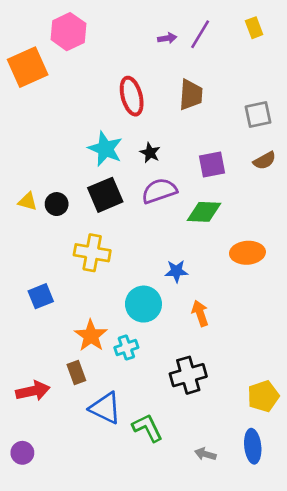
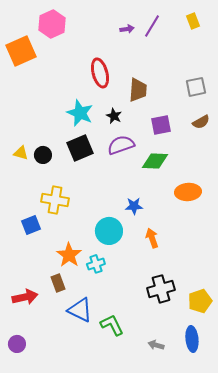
brown trapezoid: (191, 95) -> (138, 90), moved
yellow cross: (92, 253) -> (55, 200), moved
black cross: (188, 375) -> (161, 289), moved

